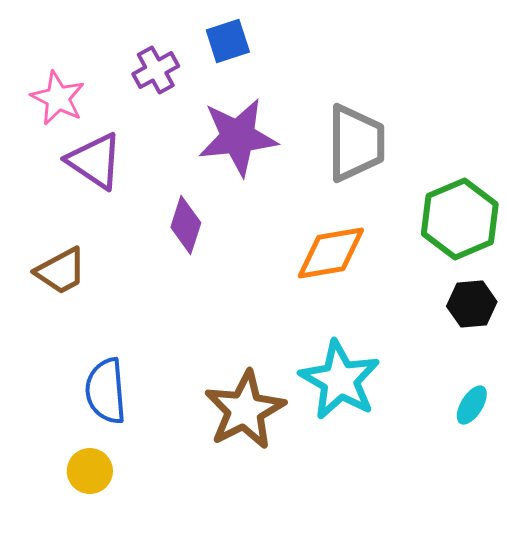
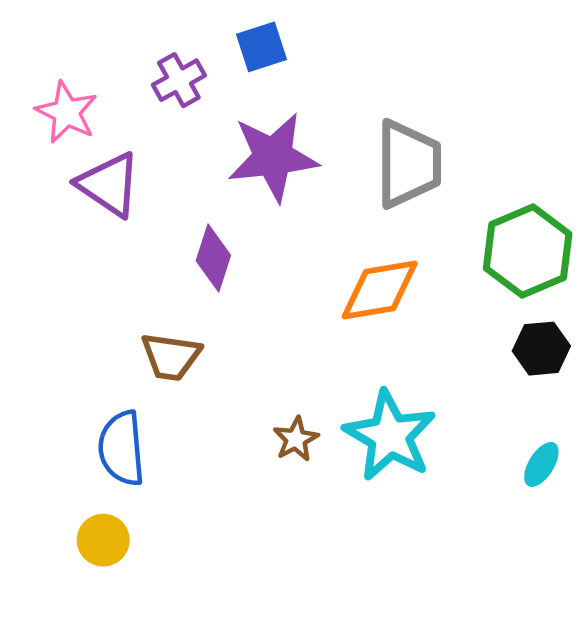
brown trapezoid: (61, 271) -> (171, 357), moved, turned 36
brown star: (245, 410) -> (296, 439), moved, size x0.5

